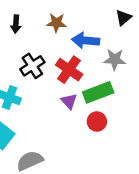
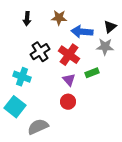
black triangle: (123, 18) -> (110, 27), moved
green rectangle: (98, 92) -> (92, 73), size x0.6
red circle: (97, 122) -> (68, 102), moved

